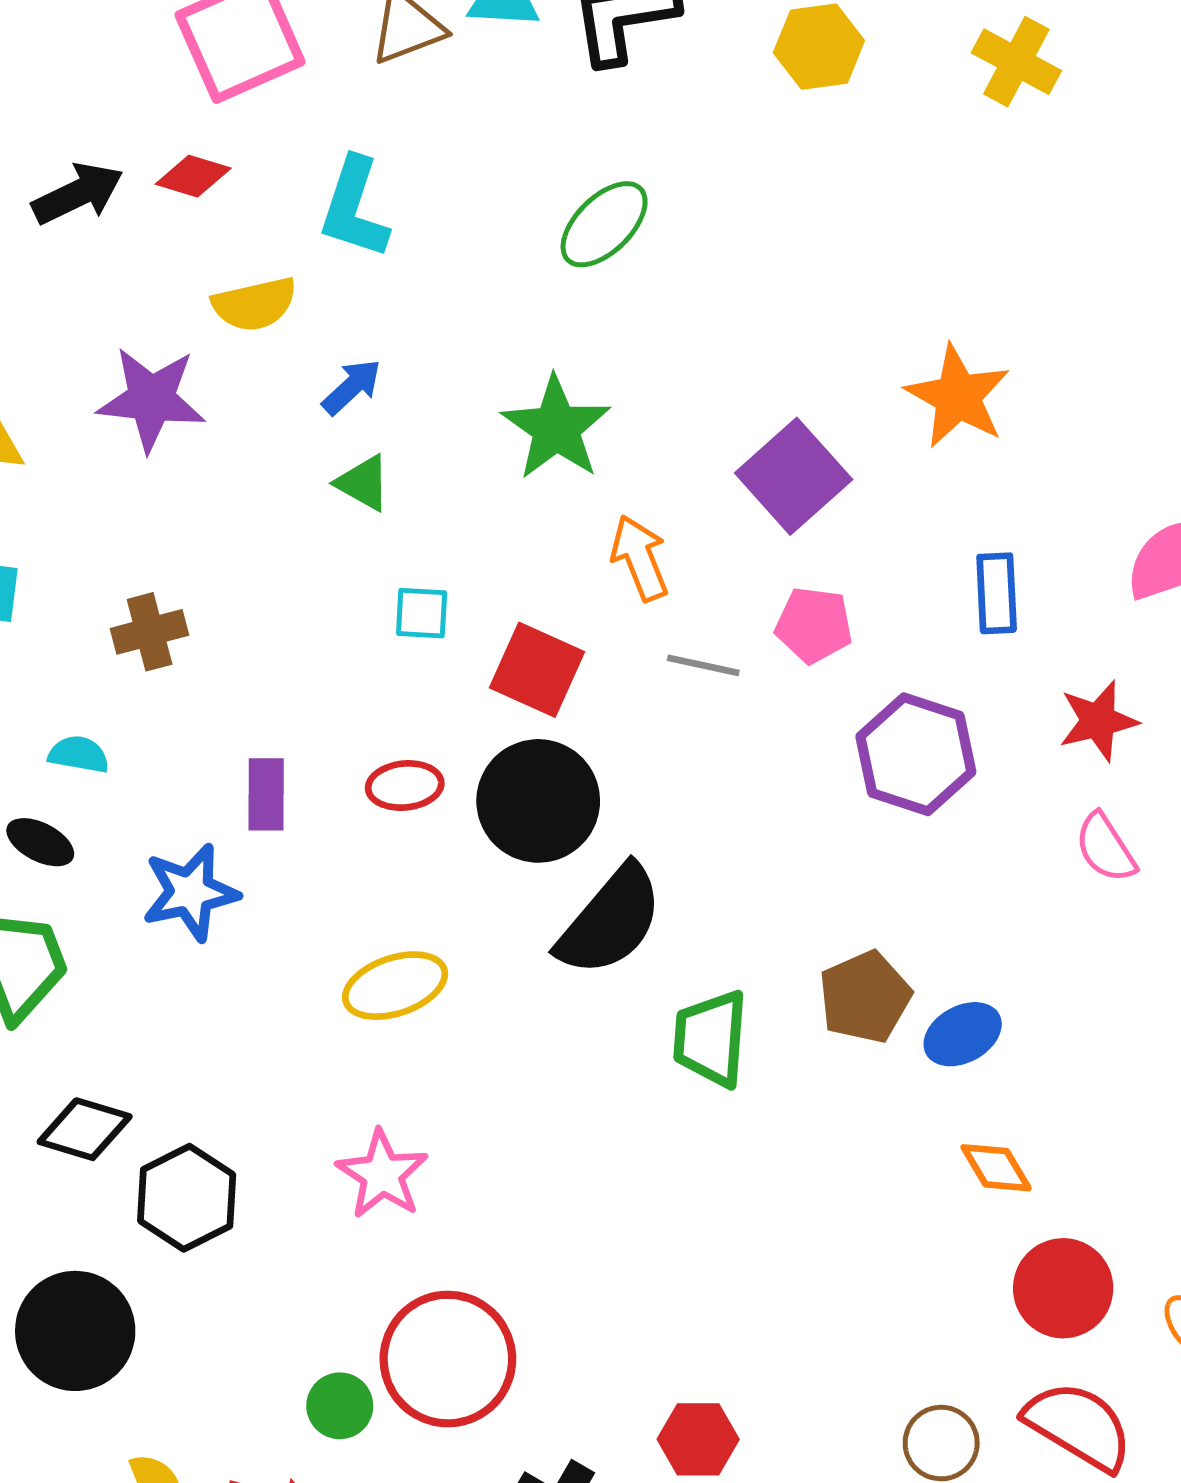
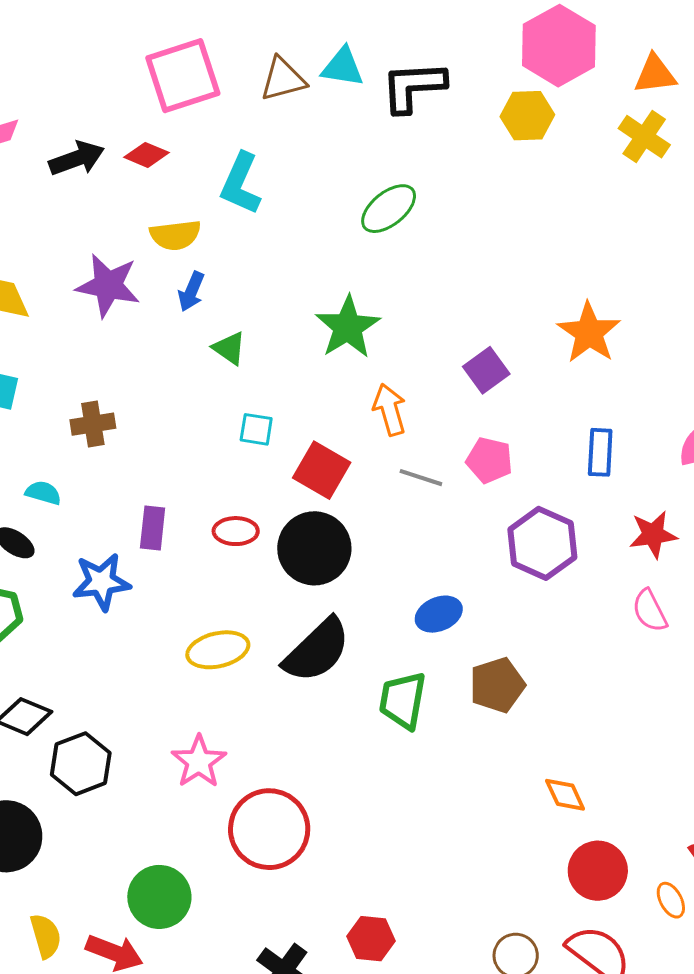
blue arrow: (352, 387) -> (191, 292), moved, turned 150
purple square: (794, 476) -> (486, 370), size x0.7
black semicircle: (610, 921) -> (317, 650), moved
blue ellipse: (963, 1034) -> (439, 614), moved
red circle: (448, 1359) -> (269, 829), moved
green circle: (340, 1406) -> (159, 897), size x1.6

